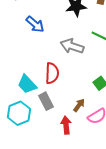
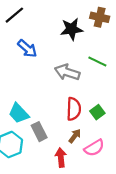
red semicircle: (52, 73) -> (74, 109), moved

